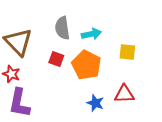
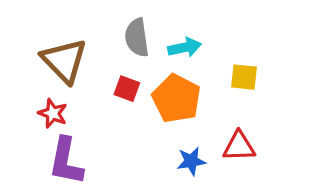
blue star: (95, 103) -> (191, 161), turned -30

